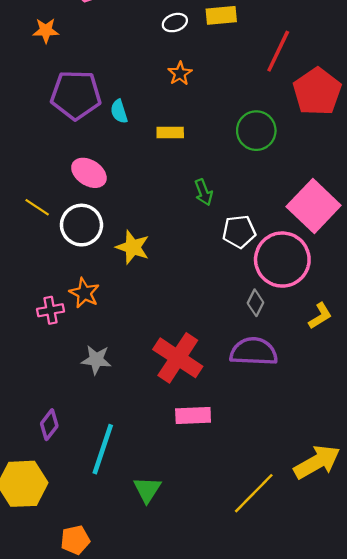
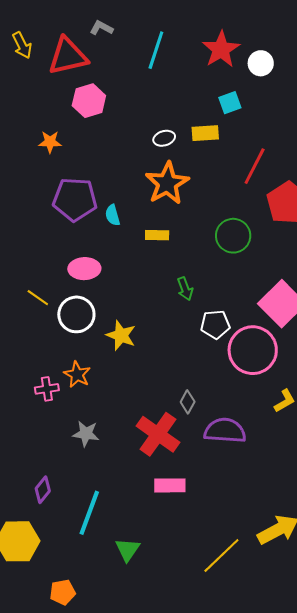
orange star: (180, 73) -> (167, 183), size x2.0
pink ellipse: (89, 173) -> (84, 269), turned -36
gray diamond: (255, 303) -> (188, 402), moved

